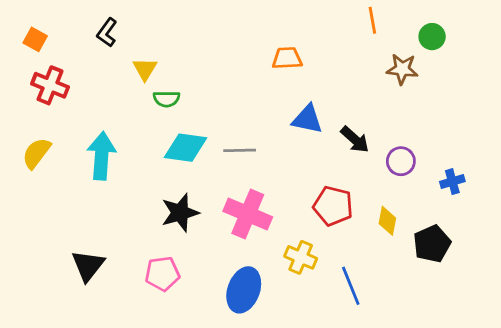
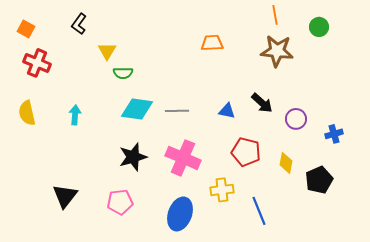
brown star: (402, 69) -> (277, 51), moved, size x1.4
blue triangle: (307, 119) -> (227, 111), moved, size x0.7
yellow semicircle: (36, 153) -> (27, 113), turned -50
cyan arrow: (101, 156) -> (75, 115), size x0.6
yellow cross: (301, 257) -> (222, 190), turned -30

